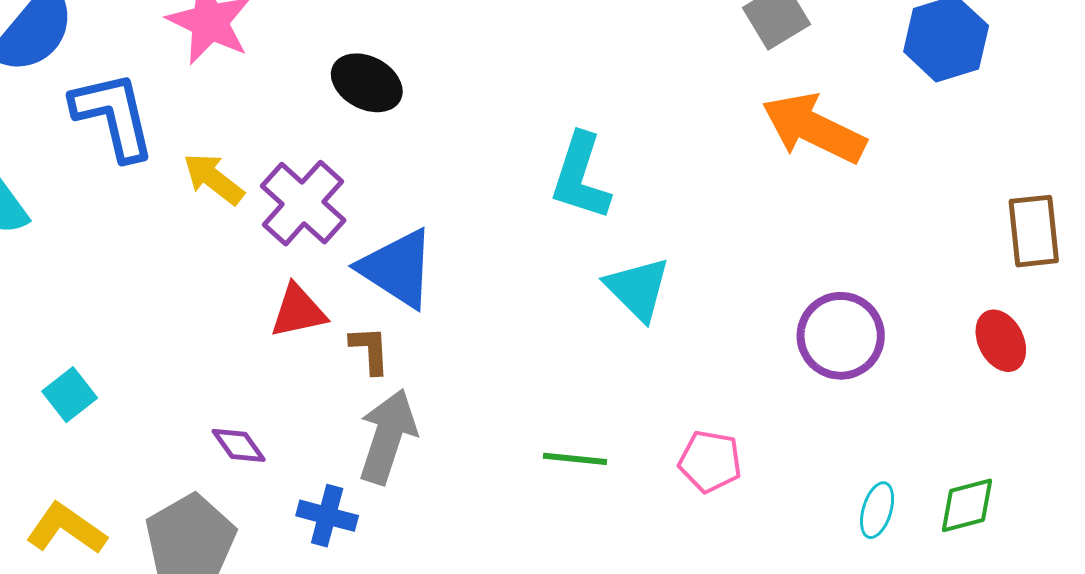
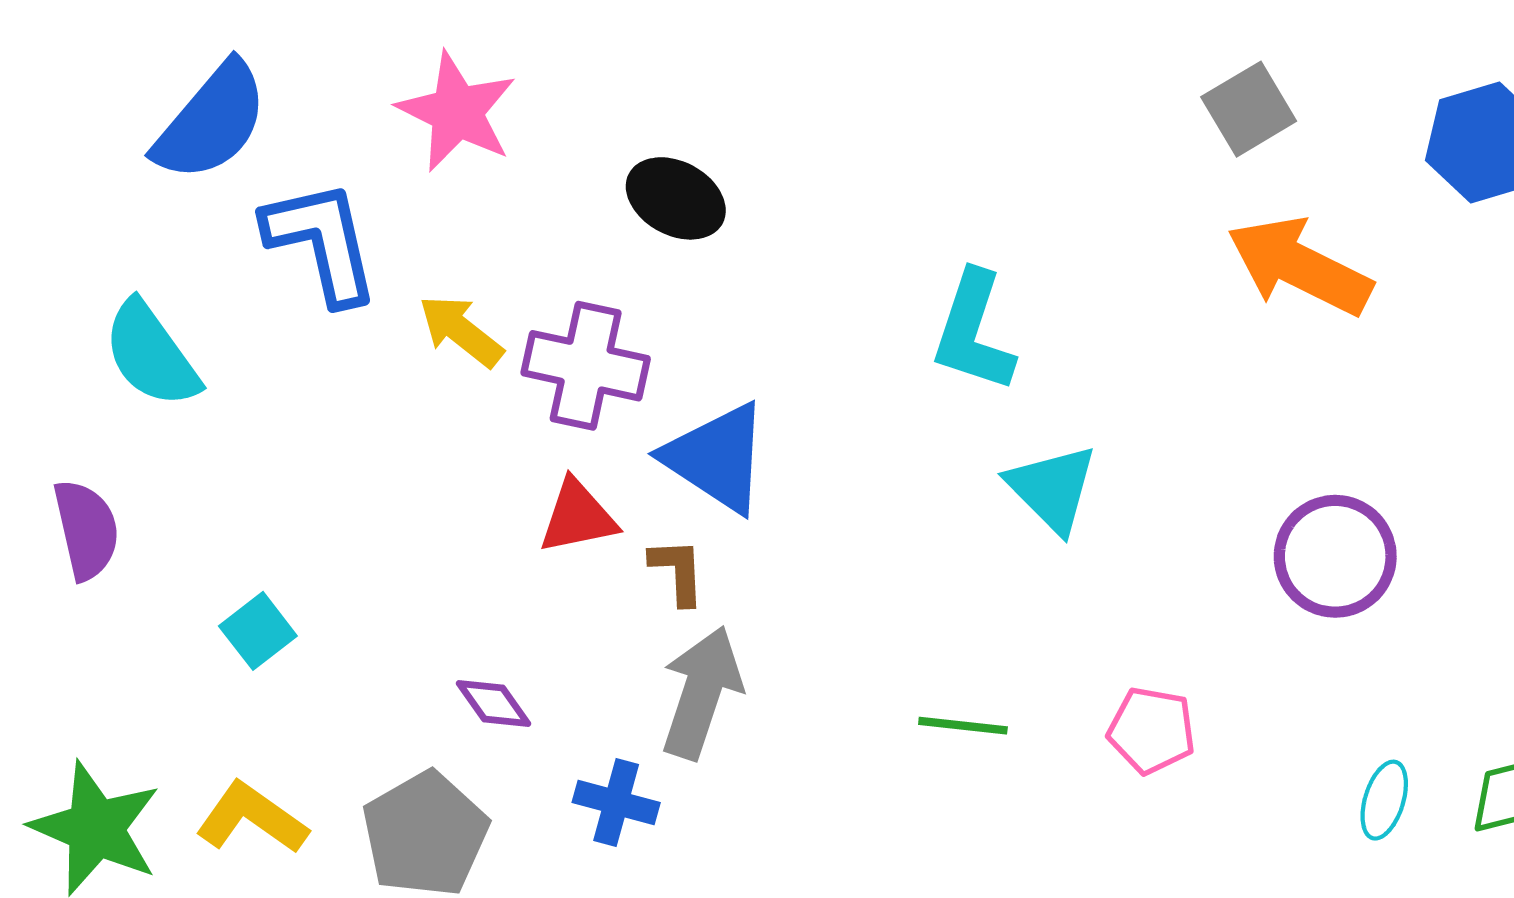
purple cross: (303, 203) -> (586, 366), turned -30

